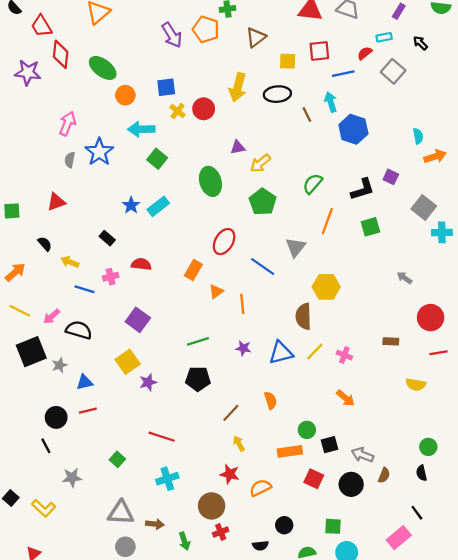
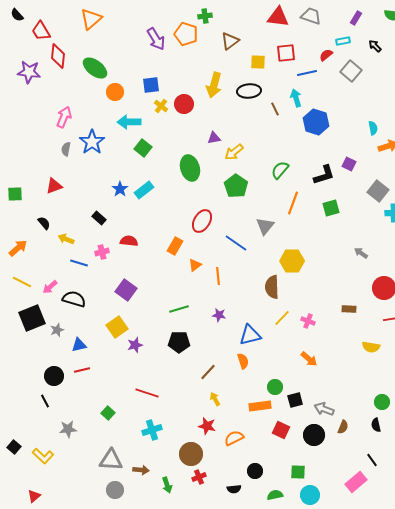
blue triangle: (281, 353) -> (250, 335), moved

